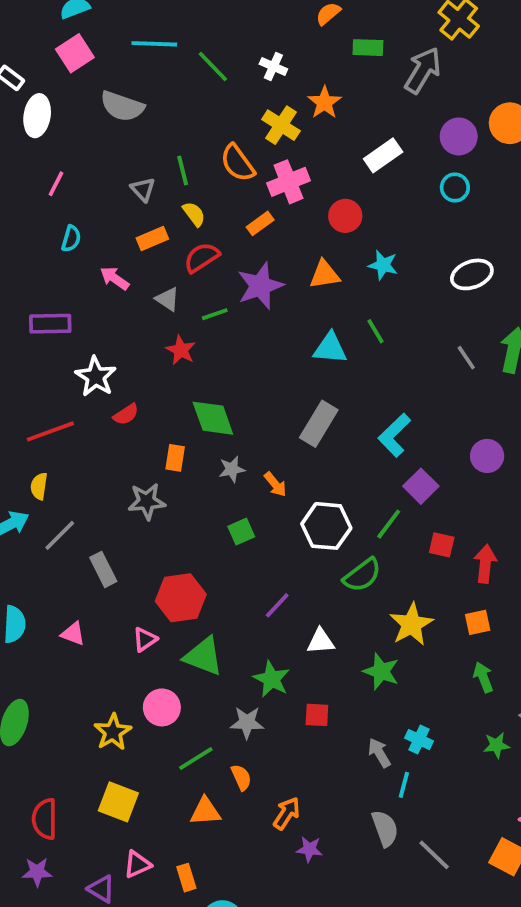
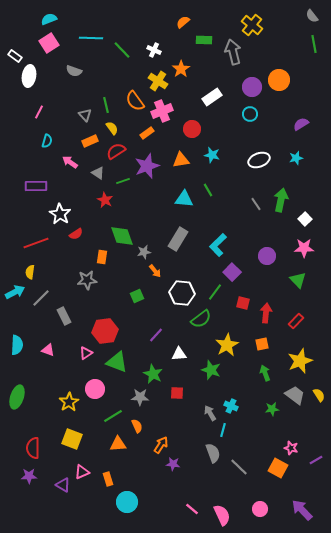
gray arrow: (423, 70) -> (233, 52), turned -45
gray semicircle: (122, 106) -> (74, 71), size x0.7
gray star: (232, 469) -> (144, 252), moved

